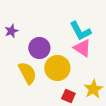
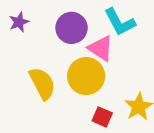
purple circle: (39, 48) -> (72, 28), moved
pink triangle: (82, 48) -> (101, 48), moved

